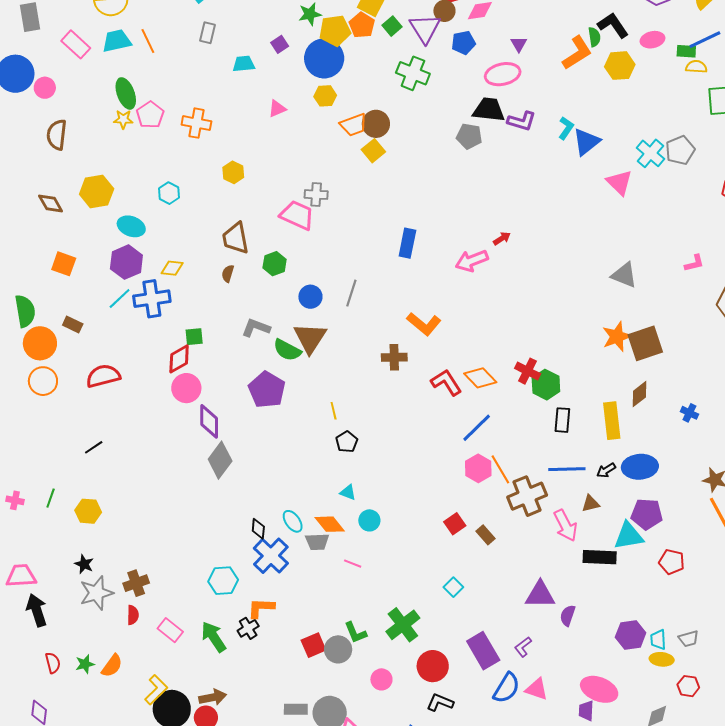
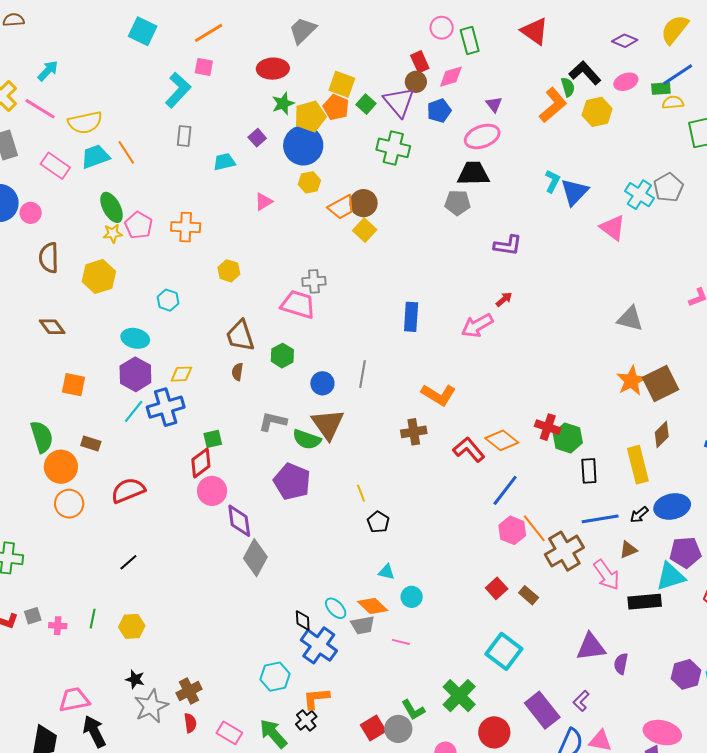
purple L-shape: (522, 121) -> (508, 245), moved
yellow hexagon: (97, 191) -> (99, 276), moved
cyan square: (453, 587) -> (504, 651), size x1.8

